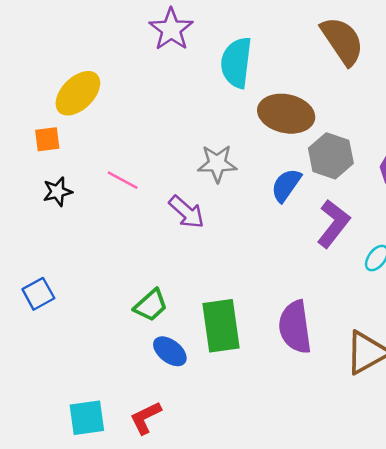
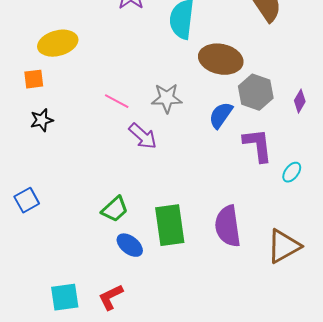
yellow ellipse: (78, 93) -> (58, 43), turned 30
pink line: (123, 180) -> (117, 101), moved
purple L-shape: (333, 224) -> (258, 145), turned -45

